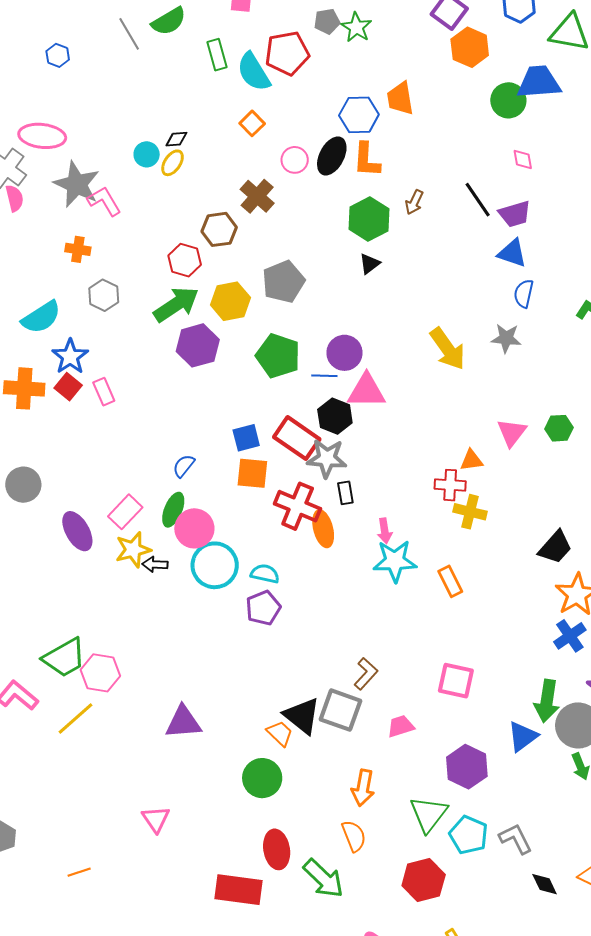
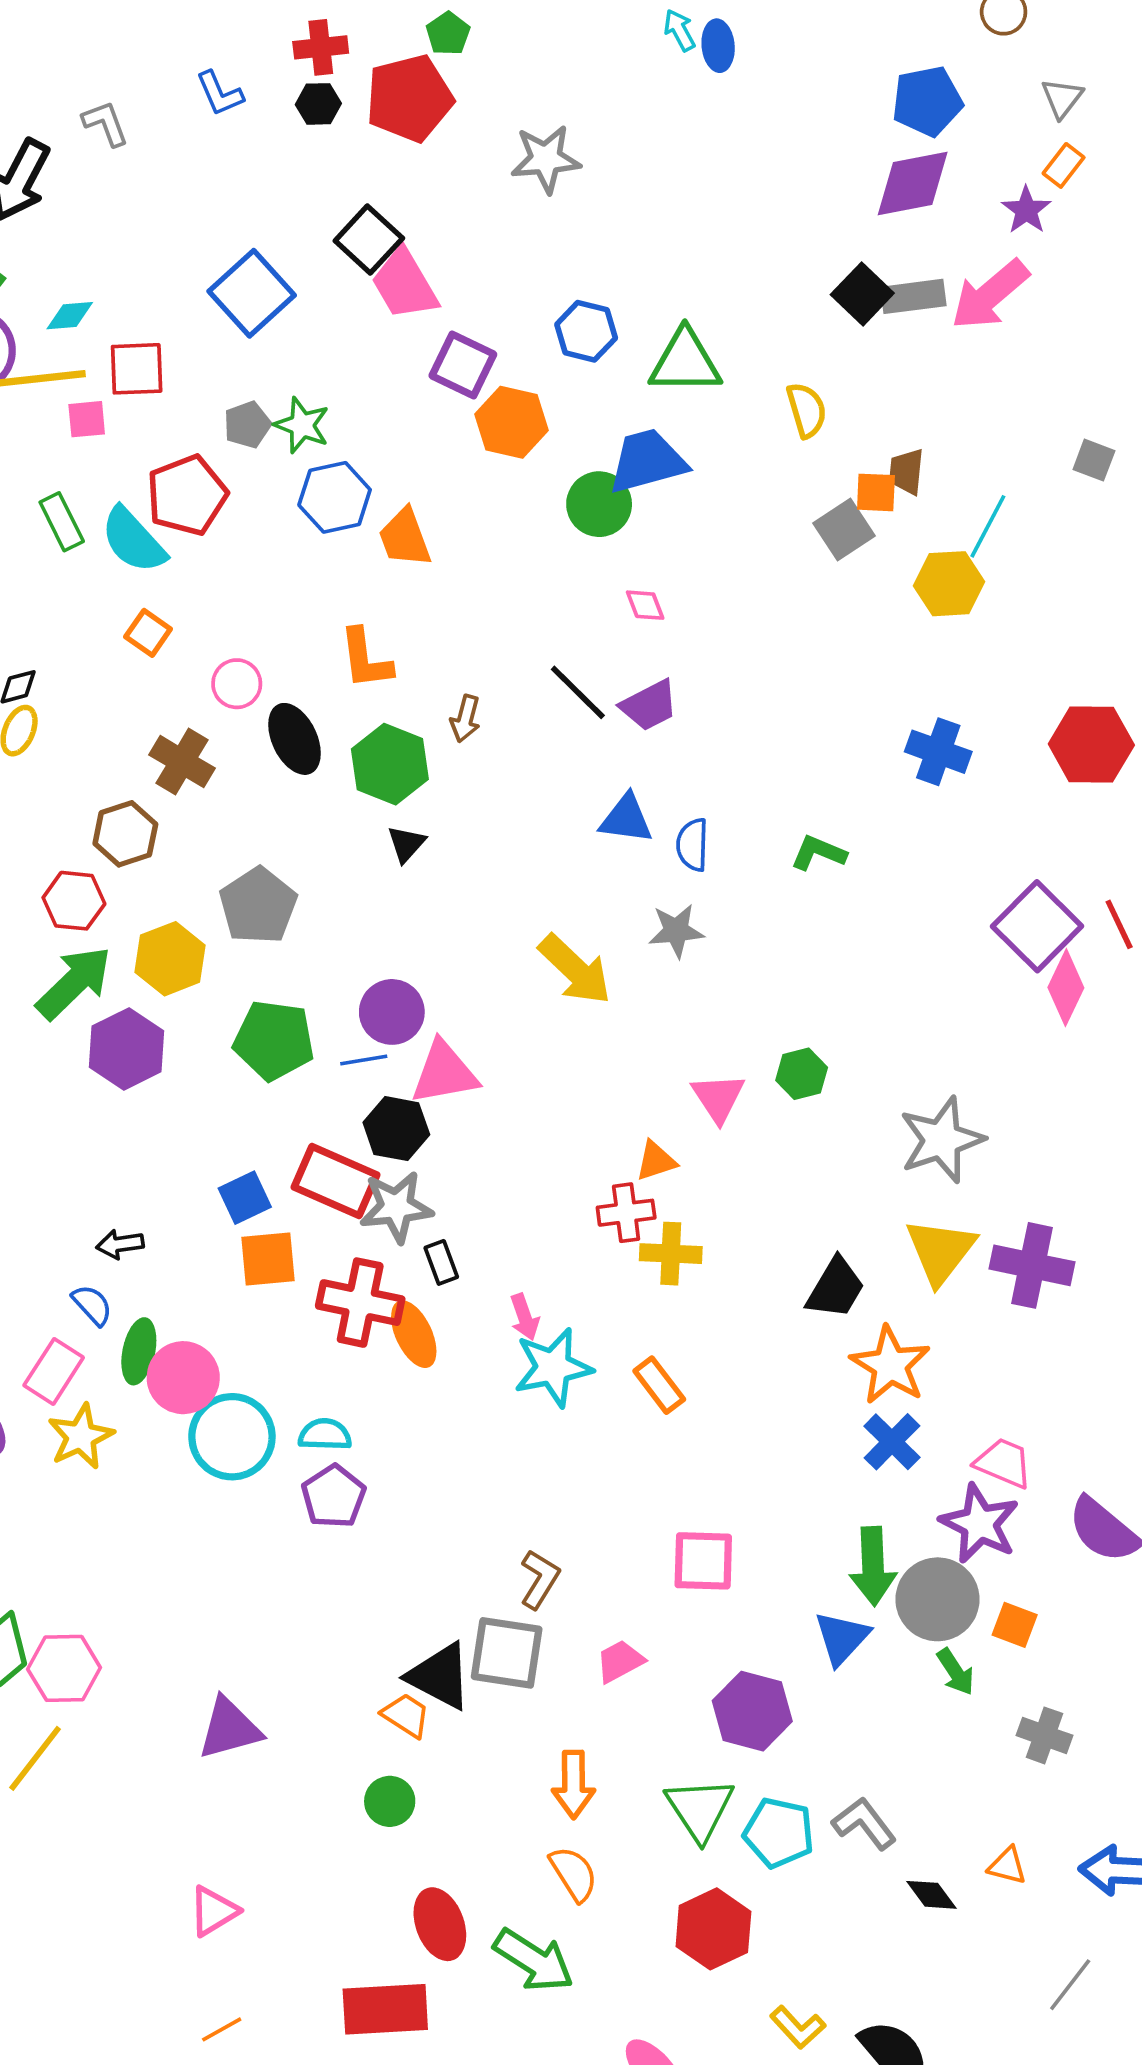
blue hexagon: (359, 115) -> (335, 497), moved
black ellipse: (332, 156) -> (295, 739), moved, turned -42
blue triangle: (512, 253) -> (626, 819), moved
blue semicircle: (184, 466) -> (92, 1305), moved, turned 110
black arrow: (155, 564) -> (120, 1244), moved
green circle: (262, 778) -> (390, 1801), size x0.7
pink triangle: (156, 819) -> (214, 1911), turned 44
orange line: (79, 872) -> (222, 2029), moved

